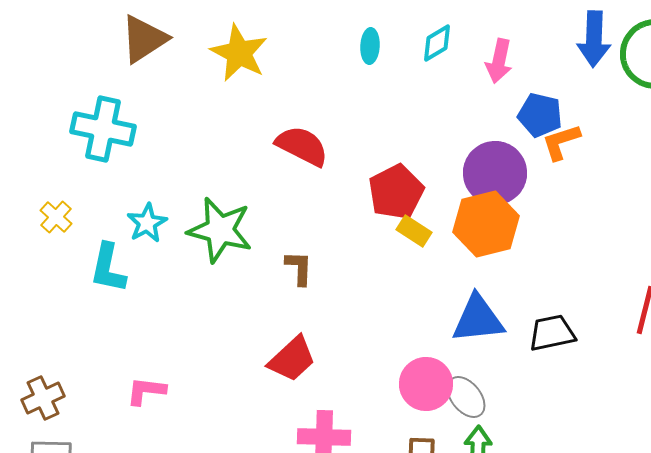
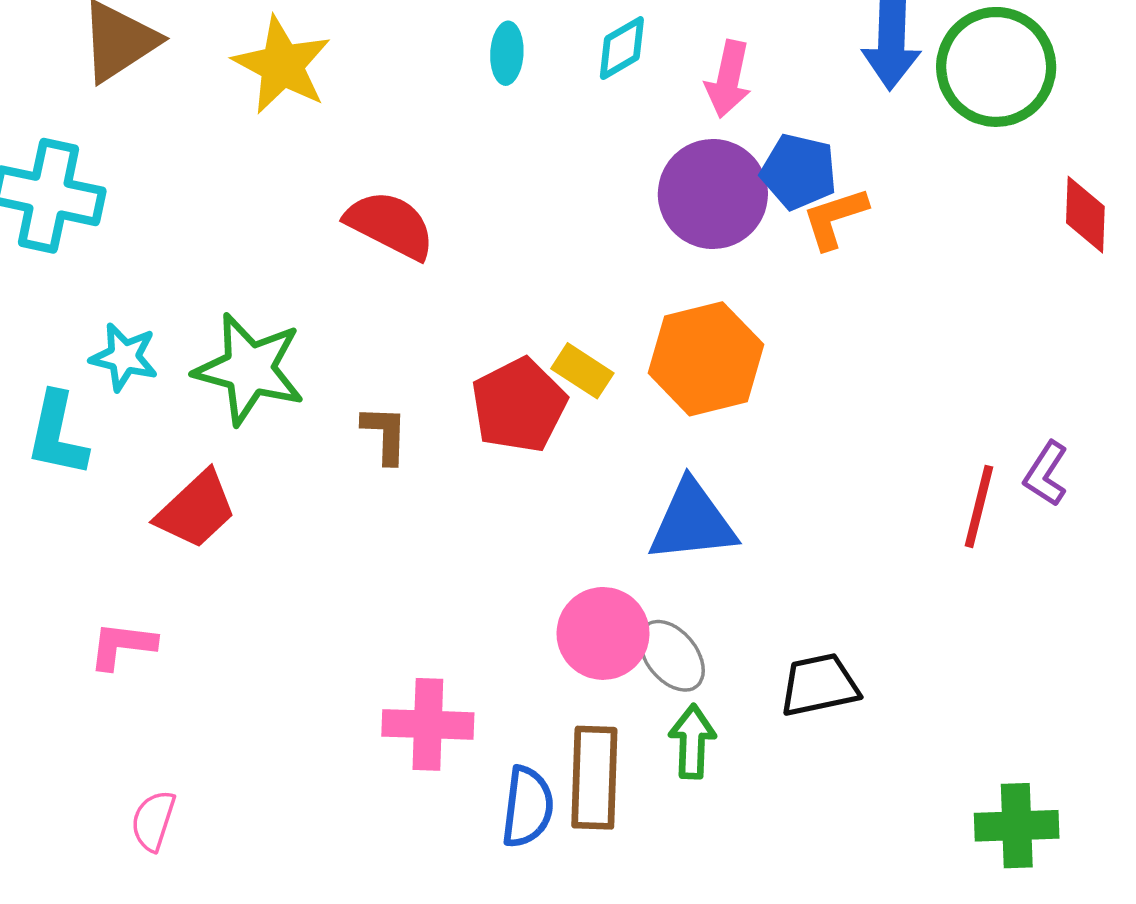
purple circle: (495, 173) -> (713, 194), moved
red pentagon: (396, 192) -> (519, 405), moved
cyan star: (147, 223) -> (124, 357), turned -30
black trapezoid: (552, 333) -> (819, 685), moved
red trapezoid: (292, 359) -> (196, 510), moved

